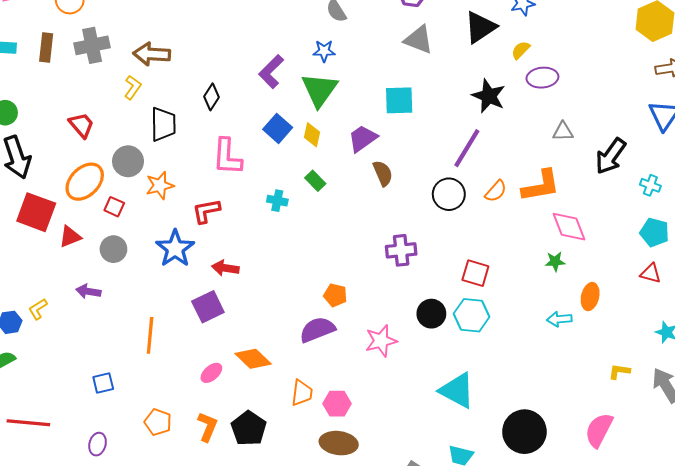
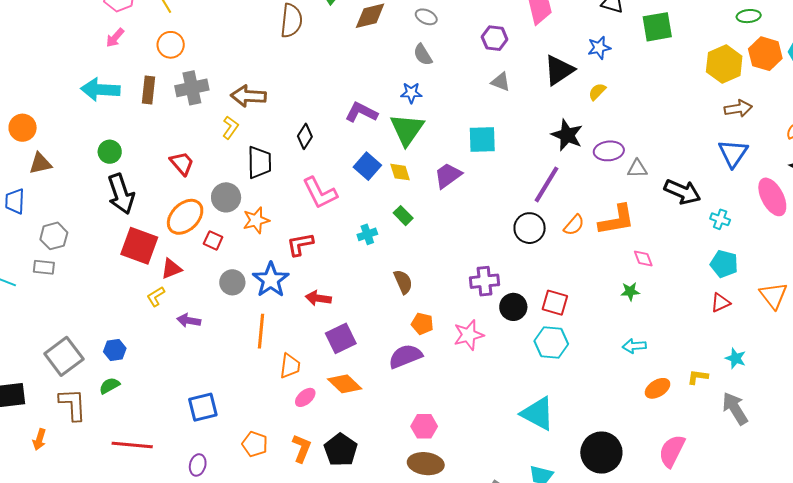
gray triangle: (419, 40) -> (501, 82), size x0.7
purple L-shape: (271, 72) -> (361, 112), turned 72
purple ellipse: (542, 78) -> (609, 151), moved
yellow diamond: (312, 135) -> (400, 172), turned -30
black arrow: (611, 156) -> (682, 192), turned -102
pink L-shape: (227, 157) -> (320, 193), turned -30
brown semicircle: (383, 173) -> (403, 282), moved
cyan cross: (277, 201) -> (367, 234), turned -30
pink diamond: (569, 227) -> (643, 258), size x0.6
gray circle: (113, 249) -> (232, 282), moved
red triangle: (651, 273) -> (721, 303), turned -40
orange ellipse: (590, 297) -> (658, 388), moved, turned 45
purple square: (208, 307) -> (341, 338), moved
yellow L-shape: (38, 309) -> (156, 296), moved
black circle: (431, 314) -> (513, 307), moved
orange line: (150, 335) -> (261, 331), moved
pink star: (381, 341) -> (469, 335), moved
yellow L-shape: (619, 371) -> (698, 377), moved
blue square: (103, 383) -> (203, 407), size x1.4
orange trapezoid: (302, 393) -> (290, 366), moved

